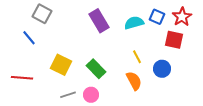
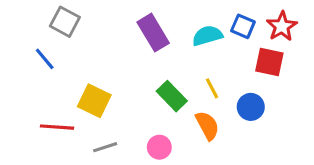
green rectangle: (96, 69) -> (172, 96), moved
red line: (22, 78) -> (57, 127), moved
pink circle: (91, 95) -> (159, 147), moved

